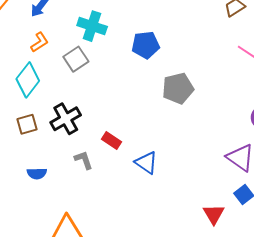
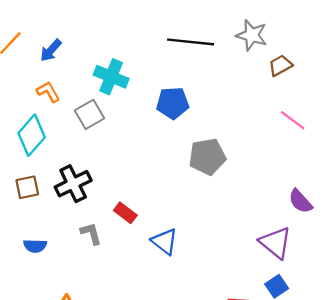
orange L-shape: (40, 42) -> (48, 92), turned -90

